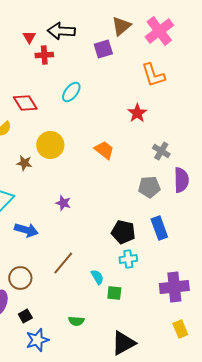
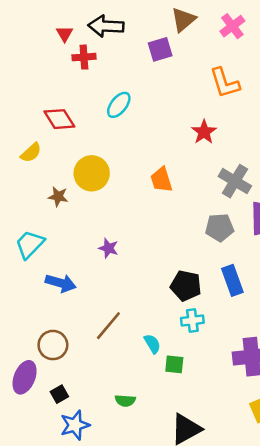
pink cross: (159, 31) -> (232, 26), size x0.7
orange trapezoid: (104, 150) -> (161, 180), turned -145
gray cross: (161, 151) -> (235, 181), size x1.4

